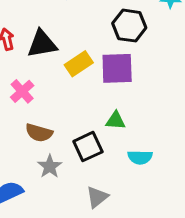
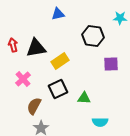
purple square: (117, 68) -> (111, 64), moved, size x0.7
brown semicircle: (39, 133) -> (34, 106), turned 102
black square: (88, 147) -> (58, 89), moved

